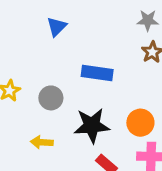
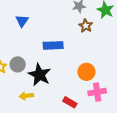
gray circle: (51, 98) -> (18, 64), moved
black star: (92, 125) -> (40, 75), moved, turned -30

